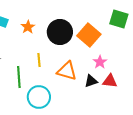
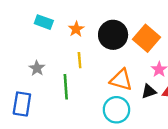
yellow line: (39, 60) -> (80, 60), moved
cyan circle: (39, 97) -> (116, 110), moved

